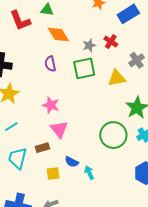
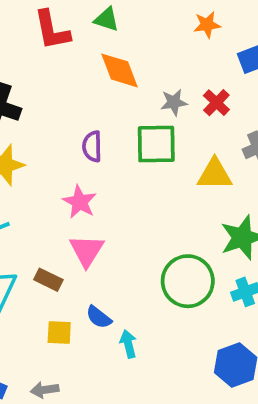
purple semicircle: (50, 64) -> (92, 146), moved
brown rectangle: (42, 148) -> (48, 280), turned 32

